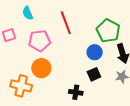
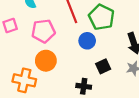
green pentagon: (108, 31) -> (102, 17), moved
blue circle: (95, 52) -> (87, 41), moved

